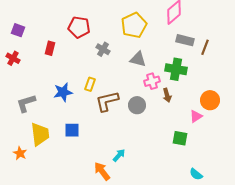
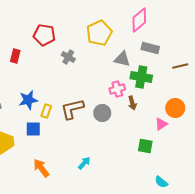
brown line: (205, 47) -> (180, 66), moved, turned 56
gray triangle: (138, 59) -> (122, 59), moved
yellow rectangle: (90, 84) -> (46, 111), moved
blue square: (72, 130) -> (33, 129), moved
orange arrow: (102, 171) -> (41, 168), moved

